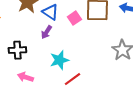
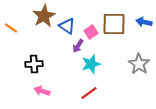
purple arrow: (46, 32) -> (78, 46), moved
cyan star: (59, 60) -> (91, 64), moved

